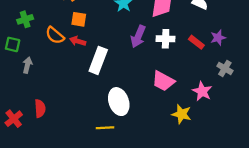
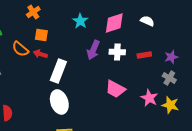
purple star: (218, 38) -> (171, 57), moved
red rectangle: (196, 42) -> (144, 55), turned -48
white ellipse: (119, 102) -> (59, 102), moved
yellow star: (182, 114) -> (170, 105), moved

